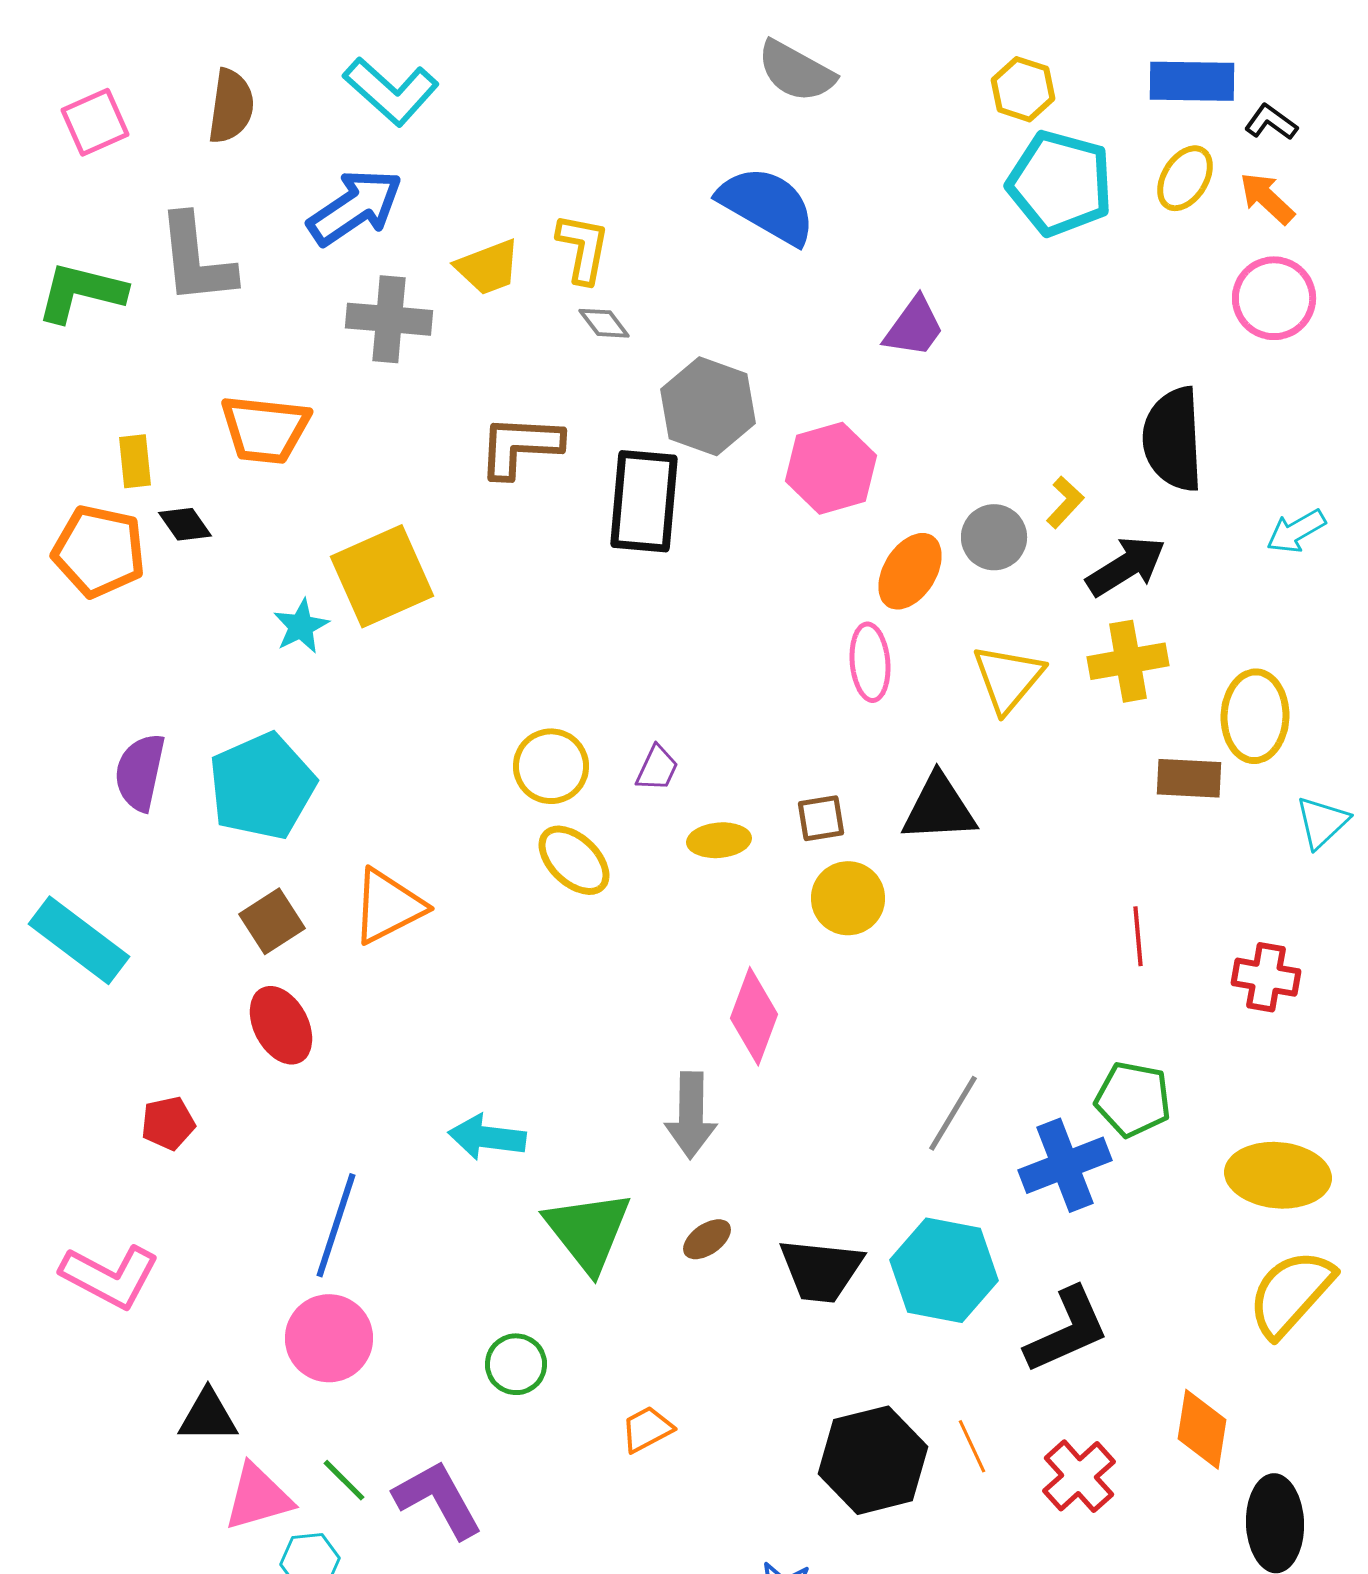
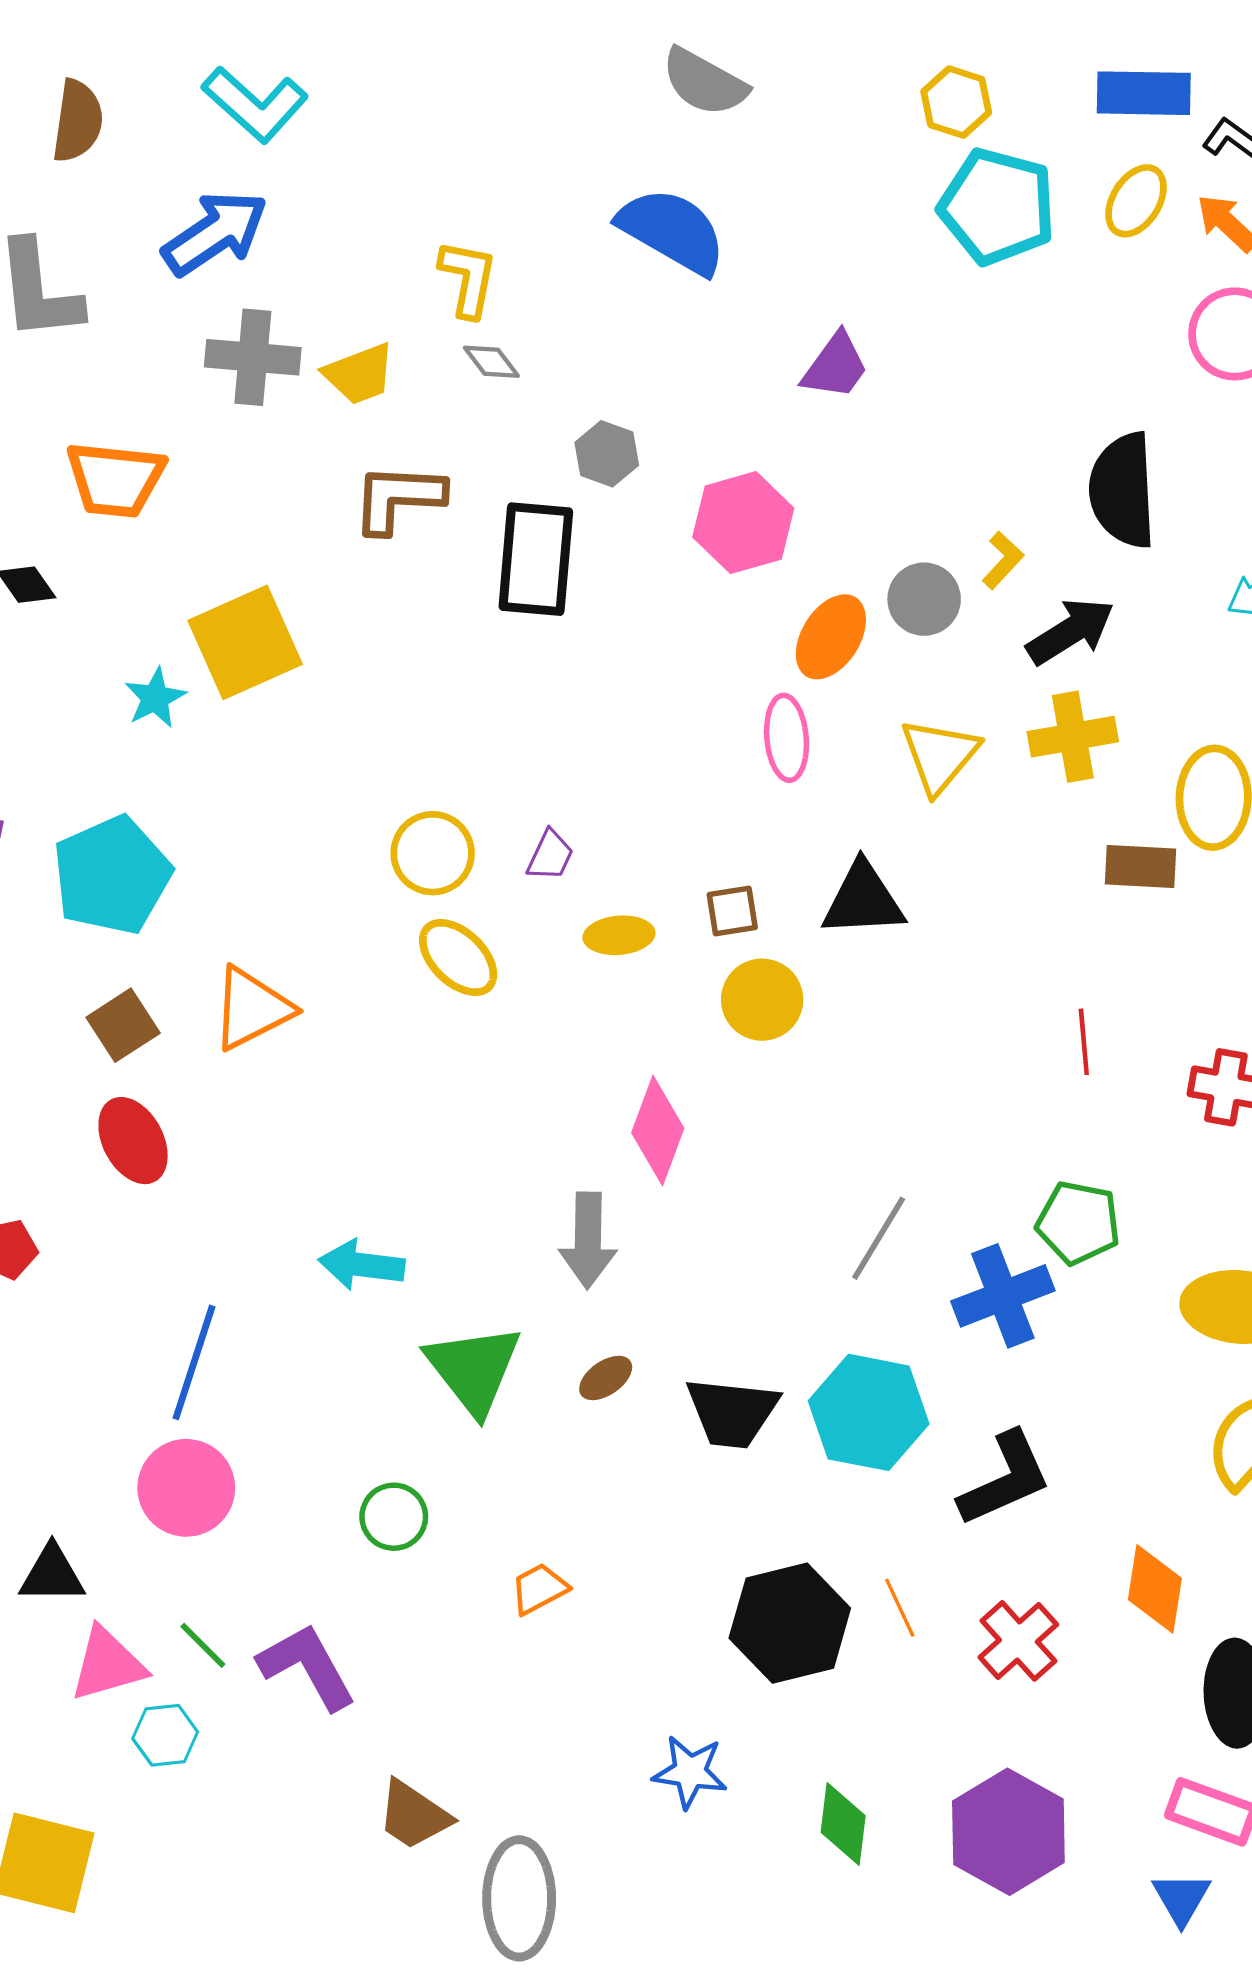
yellow trapezoid: (488, 267) -> (359, 374), moved
gray hexagon: (708, 406) -> (607, 454), size x0.6

